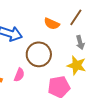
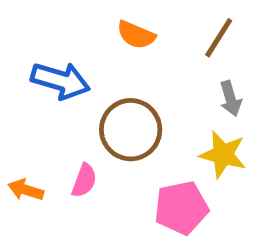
orange semicircle: (52, 24) -> (136, 35), moved

